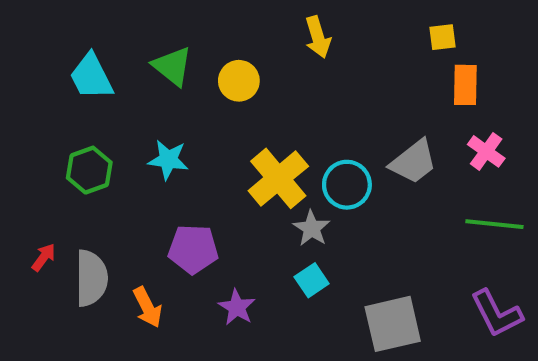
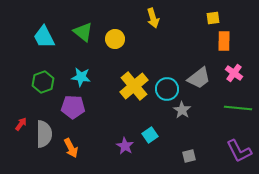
gray star: (312, 228) -> (182, 110), moved
purple pentagon: (193, 249) -> (73, 107), moved
purple star: (237, 307) -> (125, 146), moved
gray square: (393, 324) -> (189, 156), size x0.5

